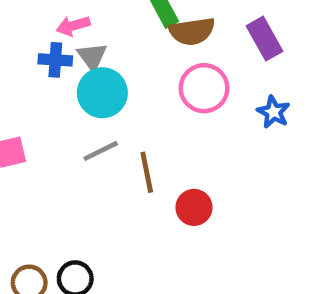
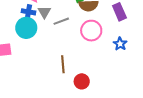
cyan circle: (102, 93) -> (26, 28), moved
gray line: (101, 151) -> (61, 21), moved

